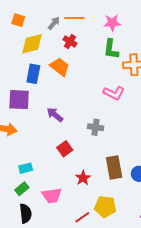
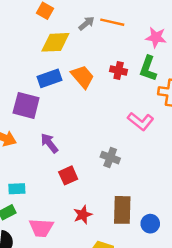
red cross: (70, 42) -> (119, 70), moved, turned -32
blue rectangle: (33, 74) -> (49, 78), turned 48
purple arrow: (55, 115) -> (49, 143), moved

